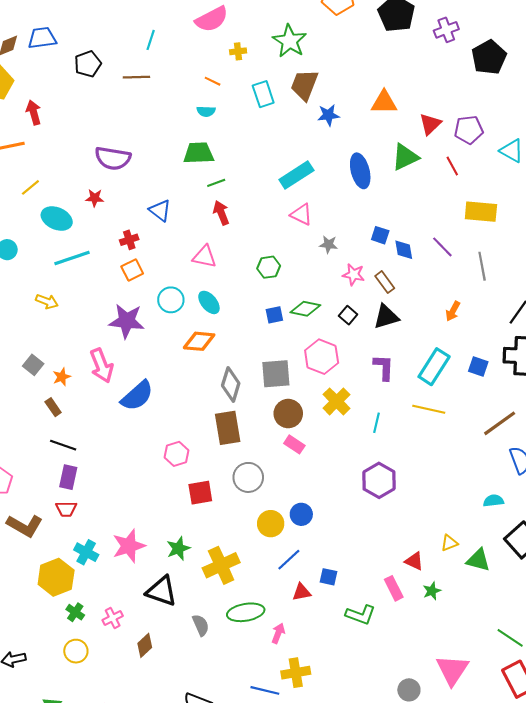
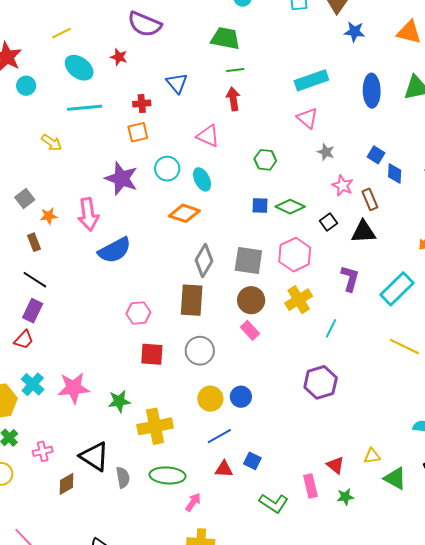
yellow line: (429, 409) -> (404, 346), moved
red trapezoid: (66, 509) -> (24, 340), turned -60
black triangle: (162, 591) -> (94, 456), moved

